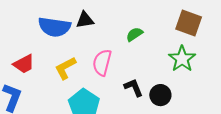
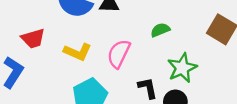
green star: (182, 59) -> (182, 68), moved
yellow L-shape: (65, 68) -> (78, 52), turned -140

